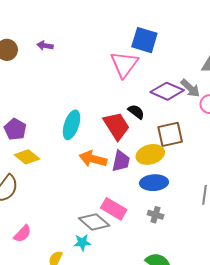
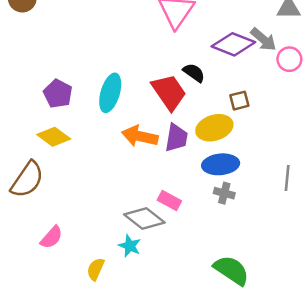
purple pentagon: (15, 129) -> (58, 94), moved
brown square: (170, 134) -> (239, 101), size x0.6
pink rectangle: (114, 209) -> (169, 200), size x0.7
gray cross: (156, 215) -> (224, 193), moved
cyan star: (82, 242) -> (130, 246), turned 30

